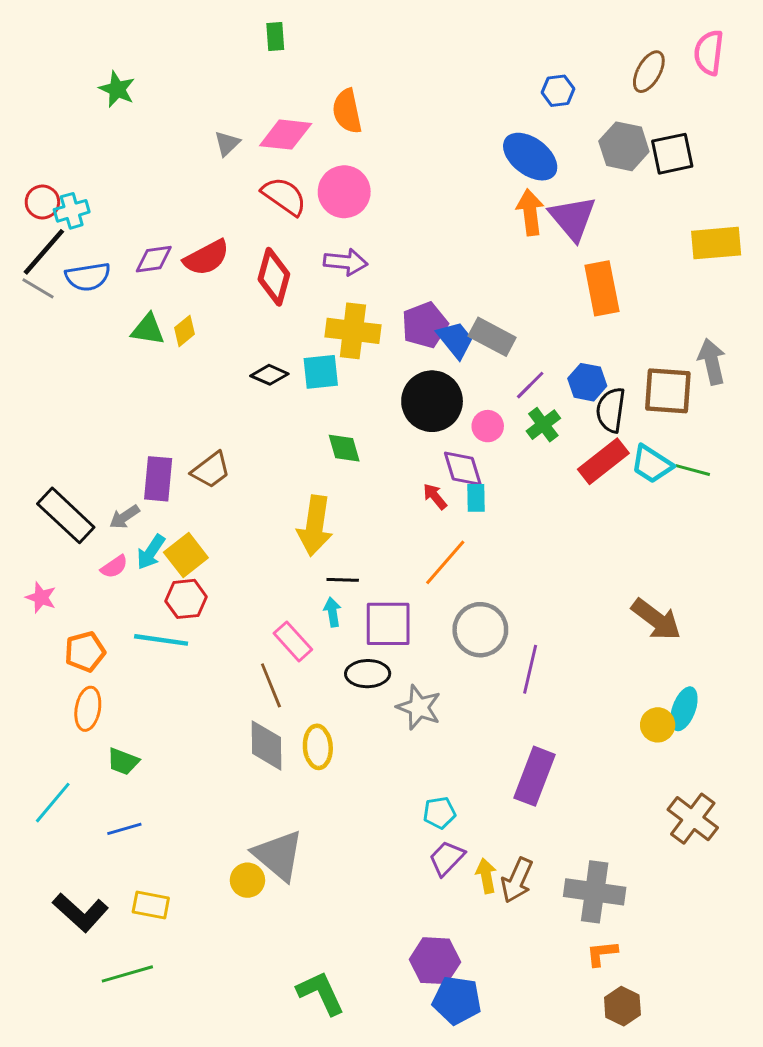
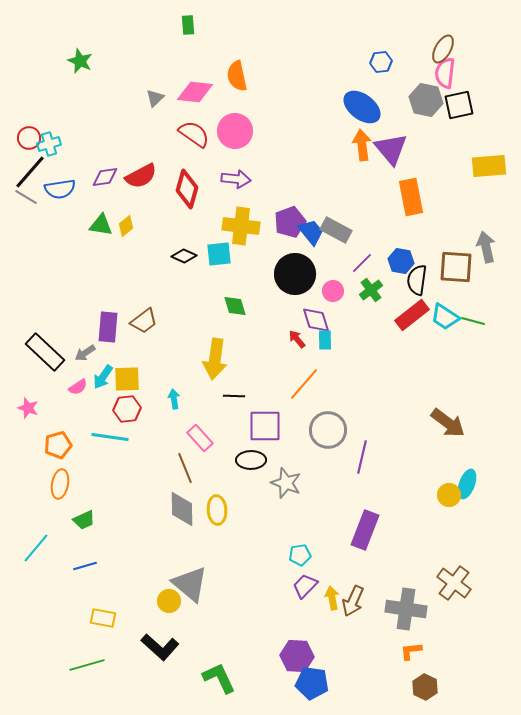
pink semicircle: (709, 53) -> (445, 73), moved
yellow square: (186, 555) -> (127, 379), turned 36
cyan arrow: (332, 612) -> (174, 399), moved
green trapezoid: (123, 762) -> (84, 520), turned -45
brown cross: (693, 819) -> (454, 583), moved
black L-shape: (81, 912) -> (160, 647), moved

